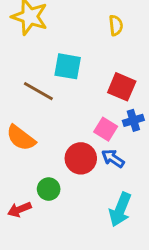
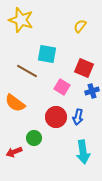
yellow semicircle: (116, 25) -> (80, 26), turned -136
pink square: (106, 129) -> (62, 87), moved
blue arrow: (113, 158) -> (78, 117), turned -112
cyan arrow: (120, 210) -> (83, 152), turned -30

